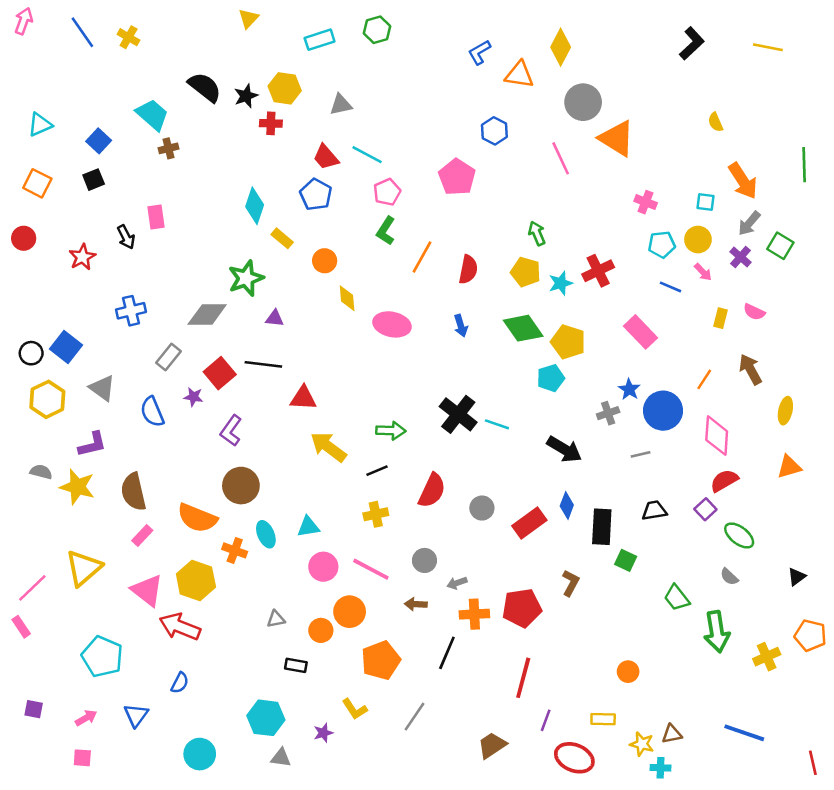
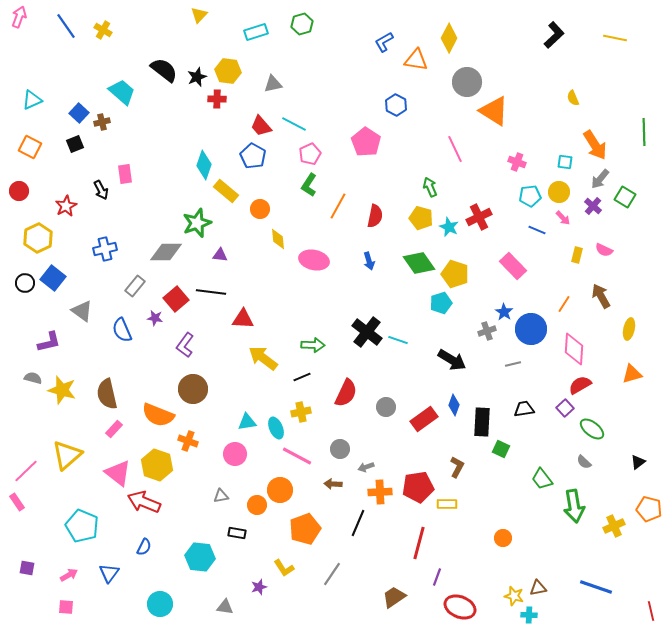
brown cross: (168, 148) -> (102, 122), moved
pink line: (561, 158) -> (455, 149), moved
yellow rectangle: (282, 238) -> (226, 191), size x1.4
cyan star: (561, 283) -> (449, 227), turned -30
yellow hexagon: (47, 399) -> (38, 238), moved
purple L-shape: (92, 444) -> (49, 342), moved
cyan ellipse: (266, 534) -> (276, 428), moved
pink circle: (323, 567) -> (235, 454), moved
cyan hexagon: (266, 718) -> (200, 557), moved
yellow rectangle: (603, 719) -> (447, 504), moved

